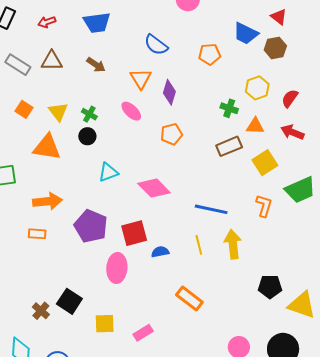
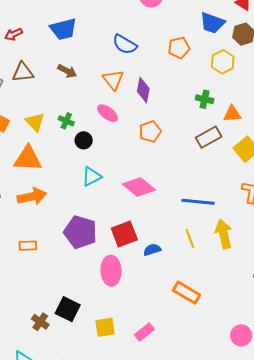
yellow hexagon: (257, 88) -> (223, 62), moved
black circle: (87, 136) -> (84, 140), moved
orange arrow: (48, 201) -> (32, 196), moved

